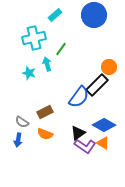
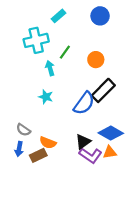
blue circle: (94, 15) -> (100, 16), size x0.7
orange circle: (109, 67) -> (96, 60), moved
cyan star: (29, 73) -> (46, 97), moved
brown rectangle: (45, 112) -> (38, 155), moved
orange triangle: (103, 143) -> (110, 152), turned -40

